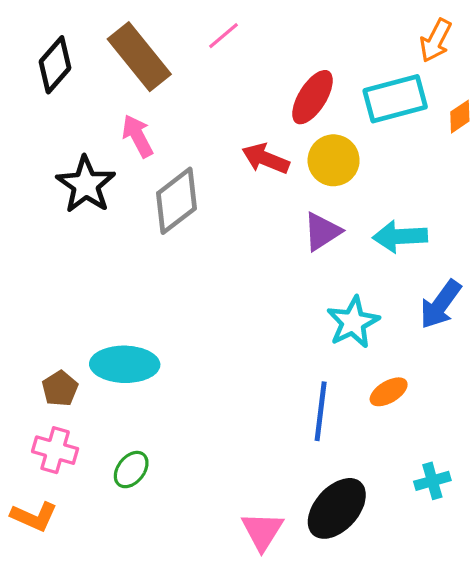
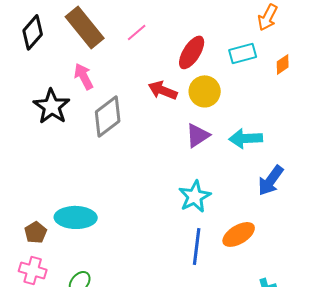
pink line: (223, 36) -> (137, 32), moved
cyan rectangle: (395, 99) -> (243, 53), size x0.7
cyan star: (353, 322) -> (195, 196), moved
orange ellipse: (389, 392) -> (239, 234), size x1.4

